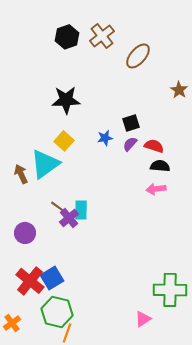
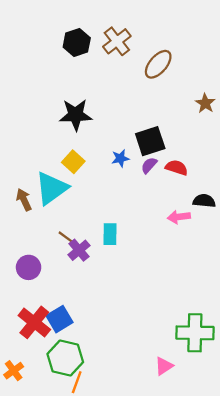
black square: (131, 123) -> (150, 141), size x1.5
black semicircle: (160, 166) -> (204, 201), moved
cyan rectangle: (81, 210) -> (110, 234), moved

